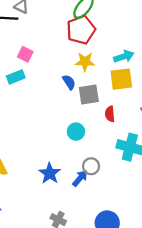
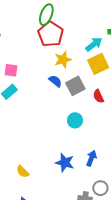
gray circle: (91, 166) -> (100, 188), moved

